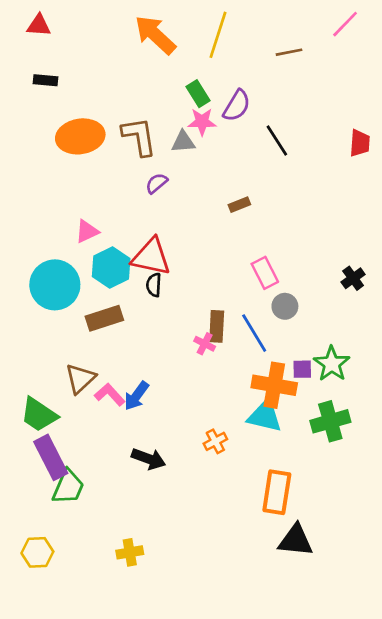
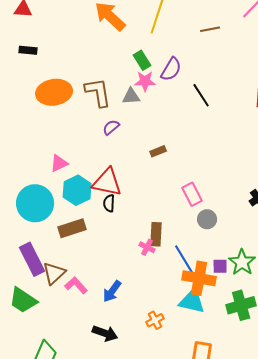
brown rectangle: (239, 205) -> (158, 151), moved
blue line: (254, 333) -> (184, 259), moved
blue arrow: (136, 396) -> (112, 291), moved
purple rectangle: (51, 457) -> (32, 259), moved

